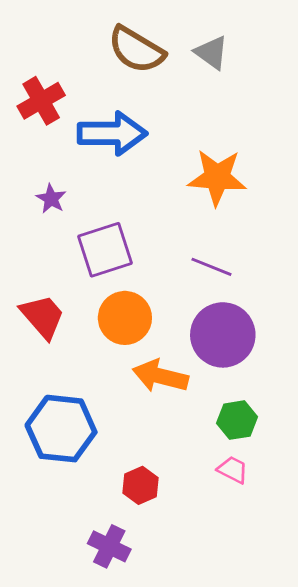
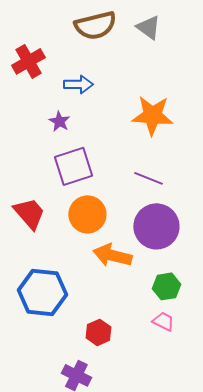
brown semicircle: (136, 50) -> (95, 25), turned -45
blue arrow: (112, 133) -> (78, 84), size x0.6
purple star: (51, 199) -> (59, 121), moved

